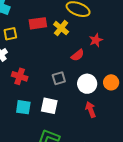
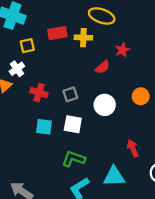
yellow cross: (61, 28) -> (83, 38), turned -35
gray square: (59, 78) -> (70, 94), moved
white circle: (87, 84) -> (105, 105), moved
red arrow: (91, 110) -> (133, 148), moved

